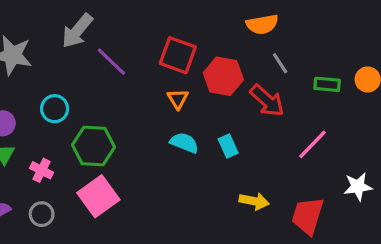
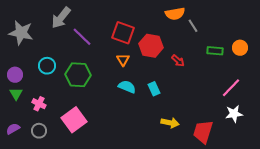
gray line: (280, 63) -> (193, 26), moved
red arrow: (267, 101) -> (178, 61), size x0.6
pink line: (312, 144) -> (231, 88), moved
green hexagon: (93, 146) -> (78, 75), moved

